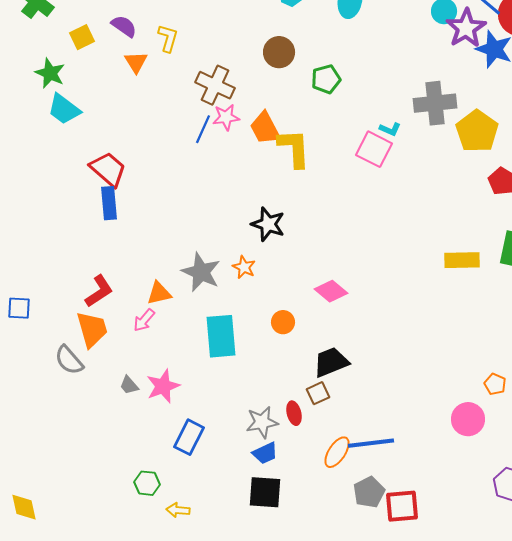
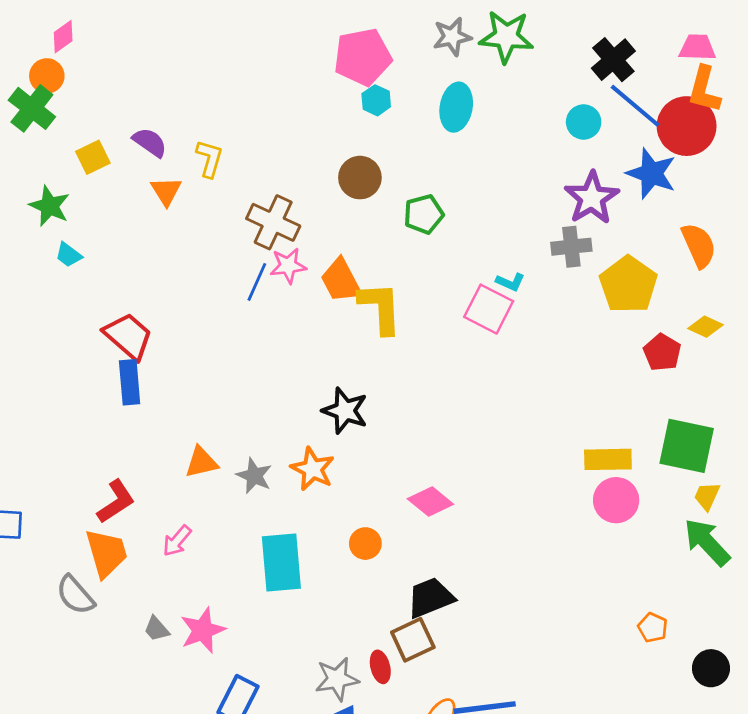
purple star: (466, 28) -> (592, 198), moved
gray cross: (435, 103) -> (571, 247), size x0.7
cyan trapezoid: (64, 109) -> (69, 255), size x0.6
orange star: (244, 267) -> (312, 469), size x1.4
gray star: (201, 272) -> (254, 476), size x0.7
orange triangle: (159, 293) -> (201, 462), moved
brown square: (318, 393) -> (413, 640), size x1.4
pink circle: (468, 419) -> (616, 500), moved

